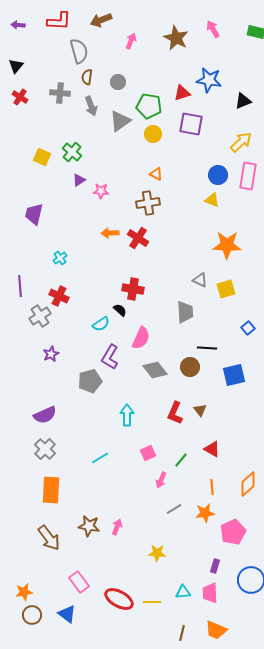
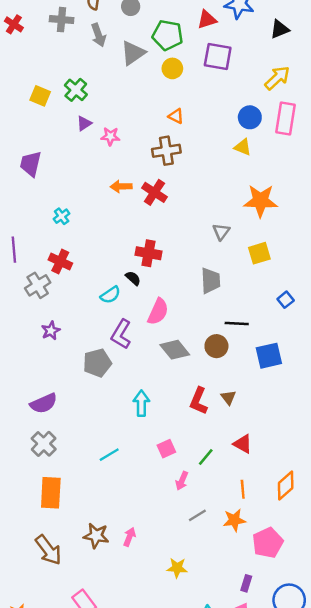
gray triangle: (200, 280) -> (221, 232), moved, turned 42

